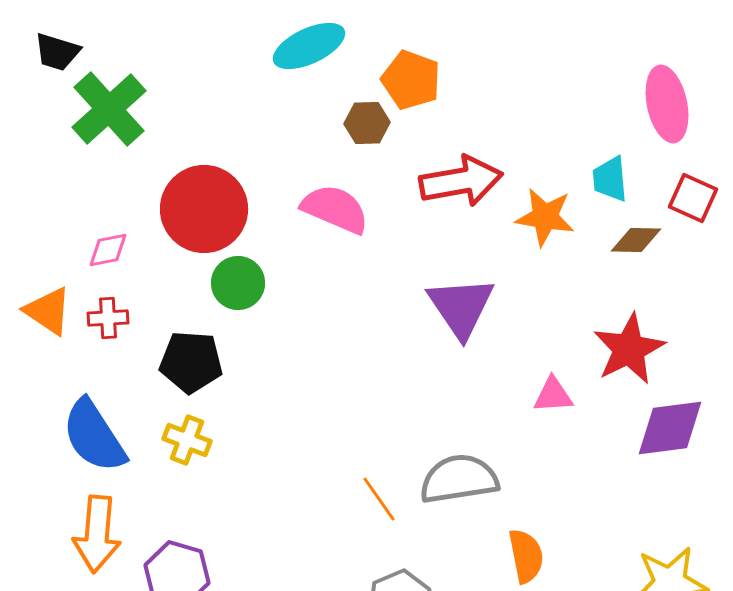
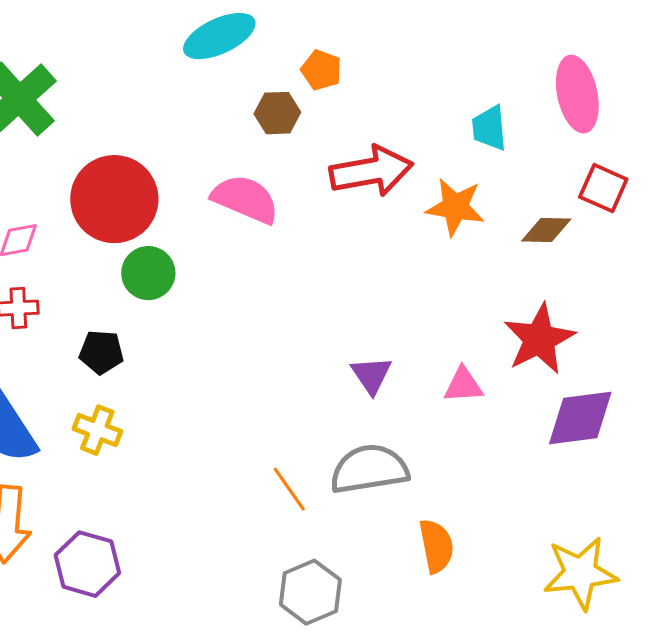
orange pentagon: (411, 80) -> (321, 70), size x0.7
cyan trapezoid: (610, 179) -> (489, 128), moved
purple triangle: (461, 307) -> (371, 375), moved, size x0.6
black pentagon: (191, 362) -> (101, 352), size x0.7

